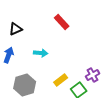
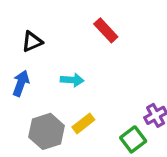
yellow rectangle: (61, 80) -> (83, 123), moved

